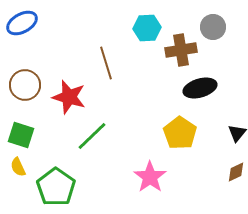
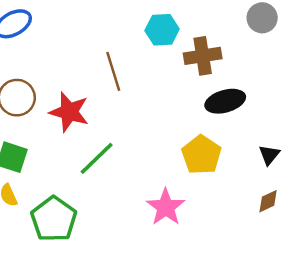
gray circle: (213, 27) -> (262, 18), moved

